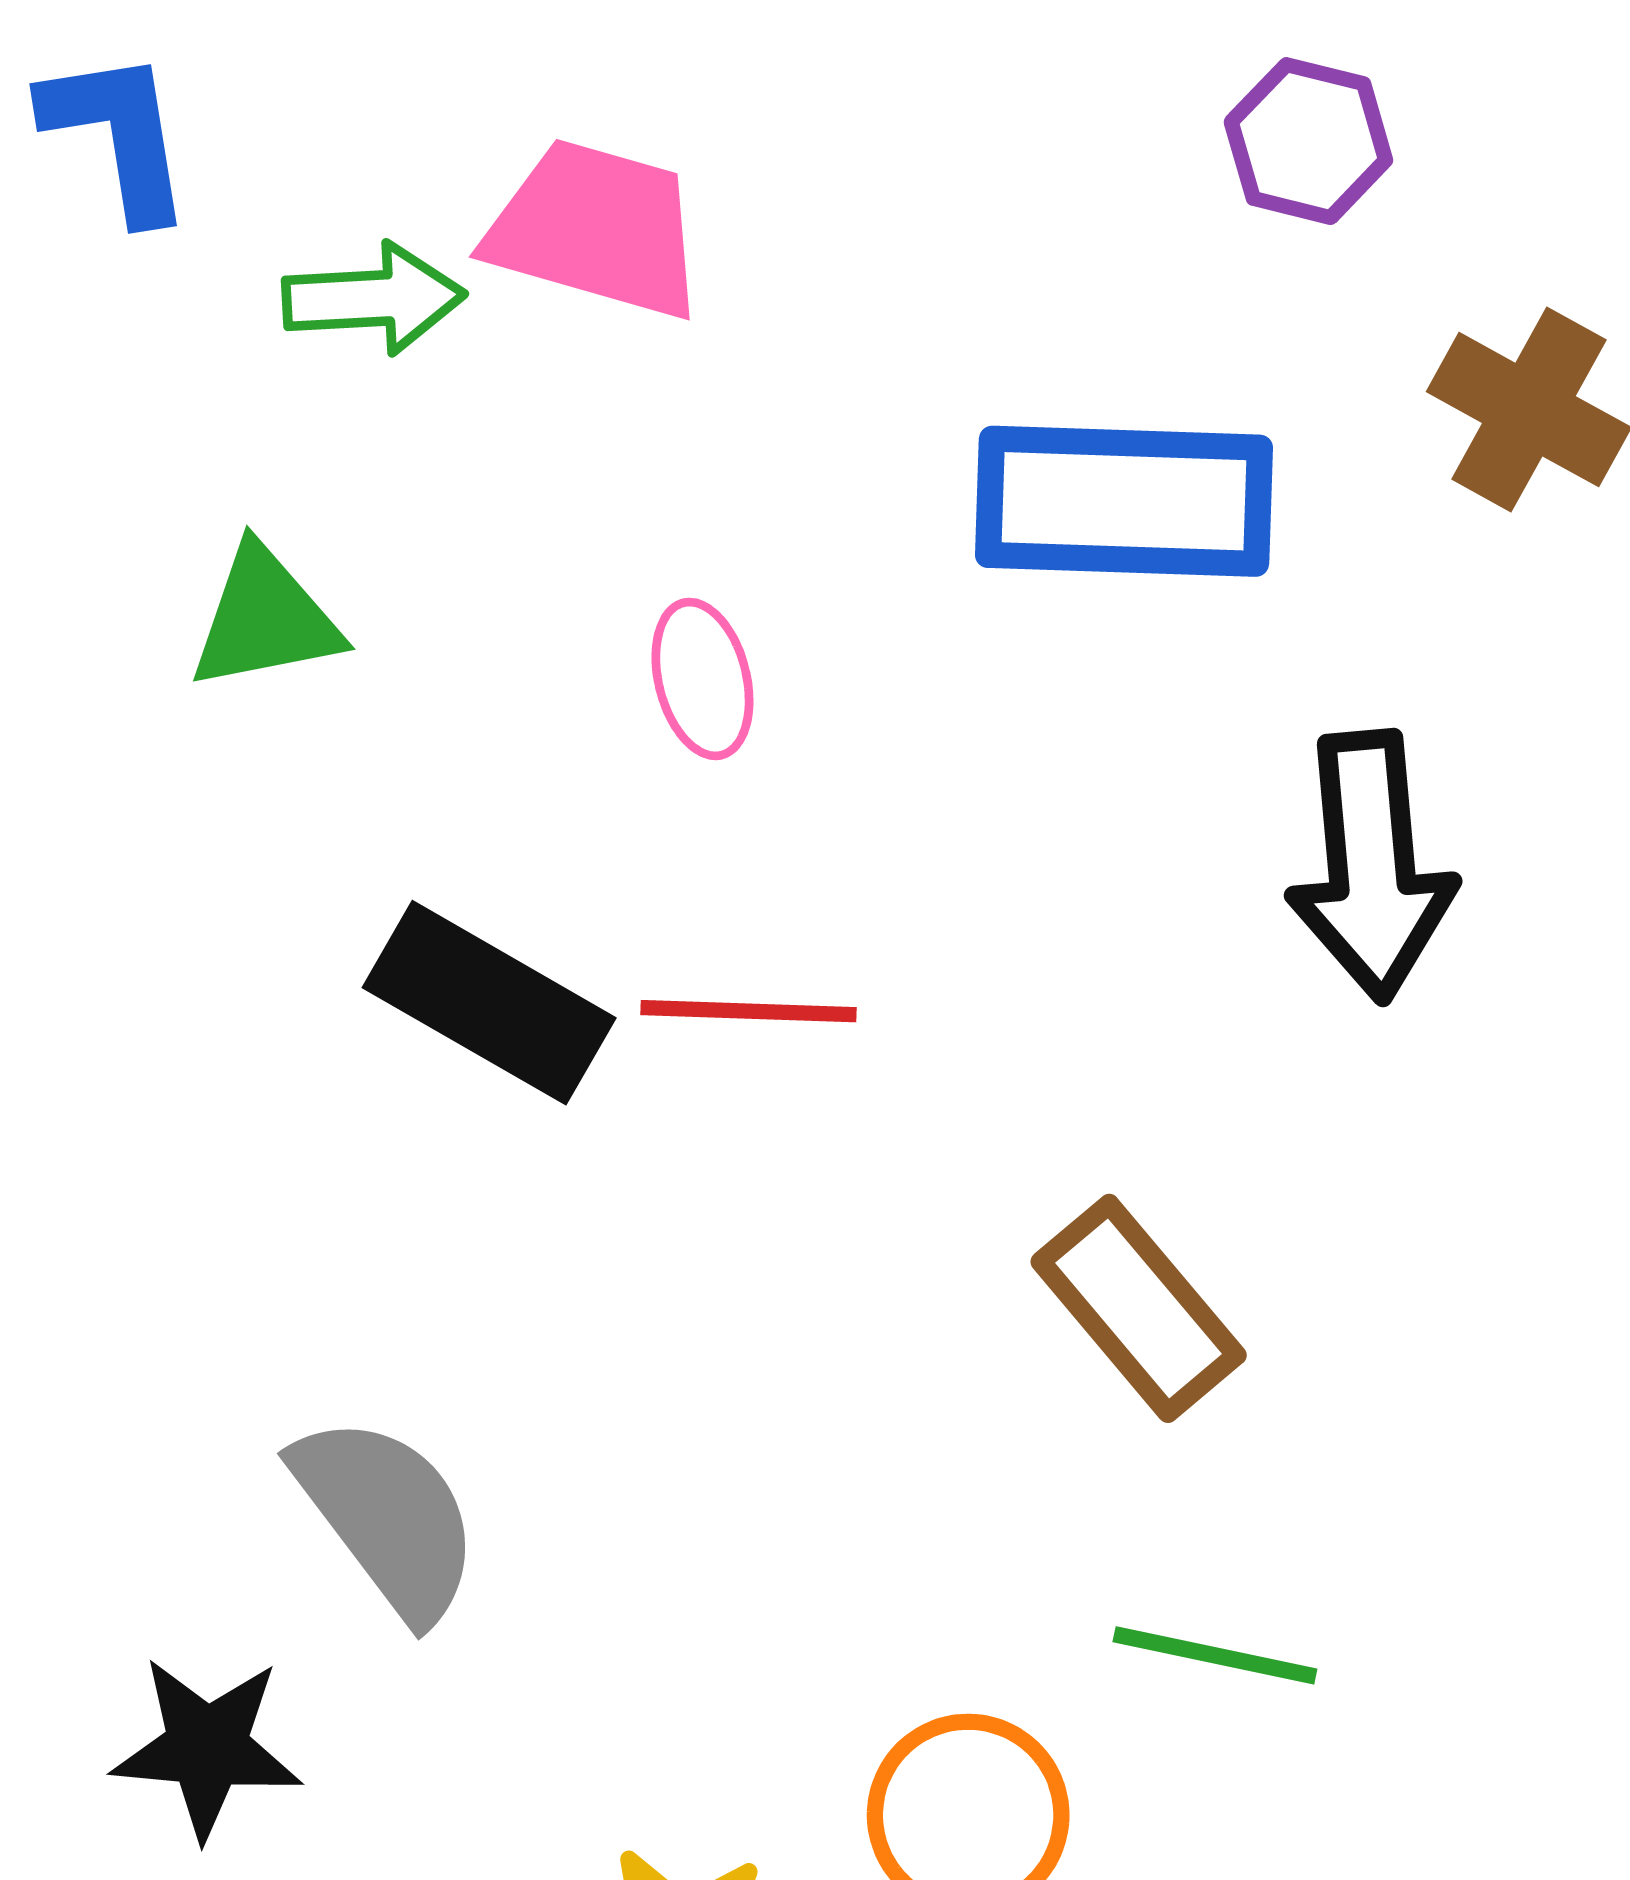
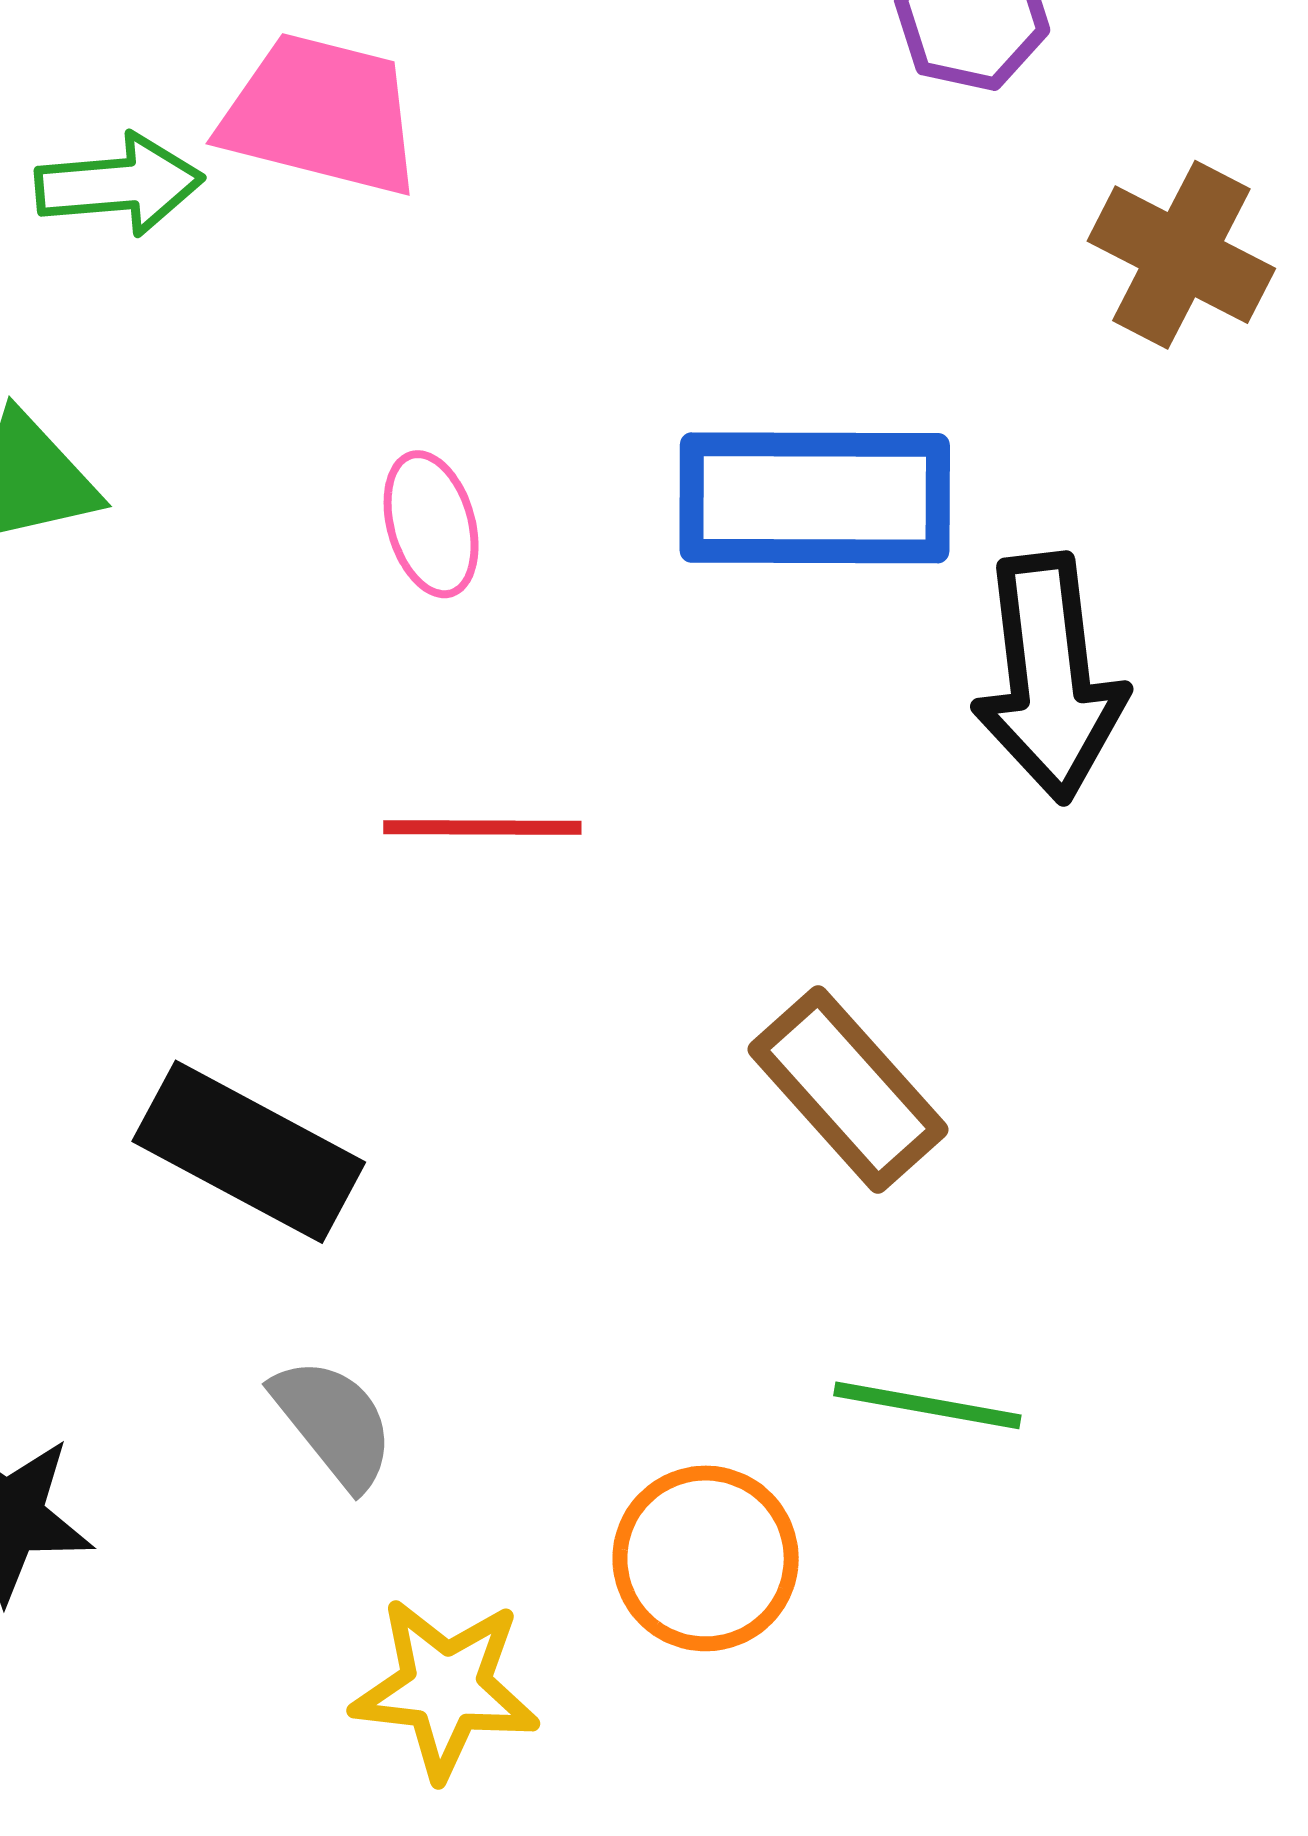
blue rectangle: (1124, 501) -> (815, 498), moved
black rectangle: (489, 1003) -> (249, 1152), moved
gray semicircle: (387, 1517) -> (334, 1423), moved, size x0.7

